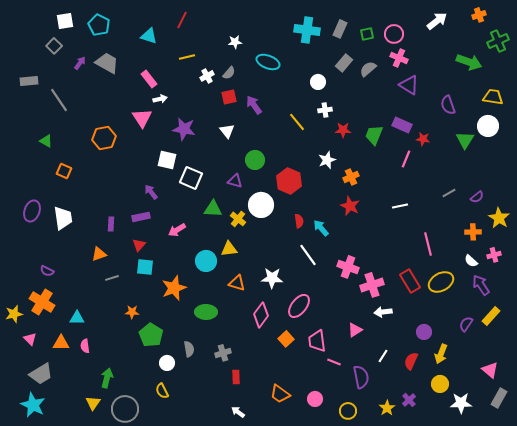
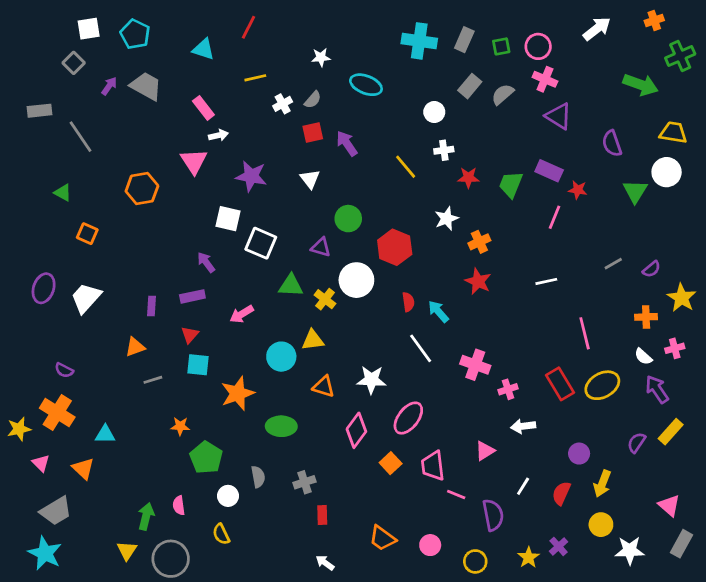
white trapezoid: (63, 218) -> (86, 298), turned -130
pink cross: (372, 285) -> (508, 389), size x0.6
orange triangle: (61, 343) -> (83, 469), turned 42
pink semicircle: (85, 346) -> (179, 505), moved

